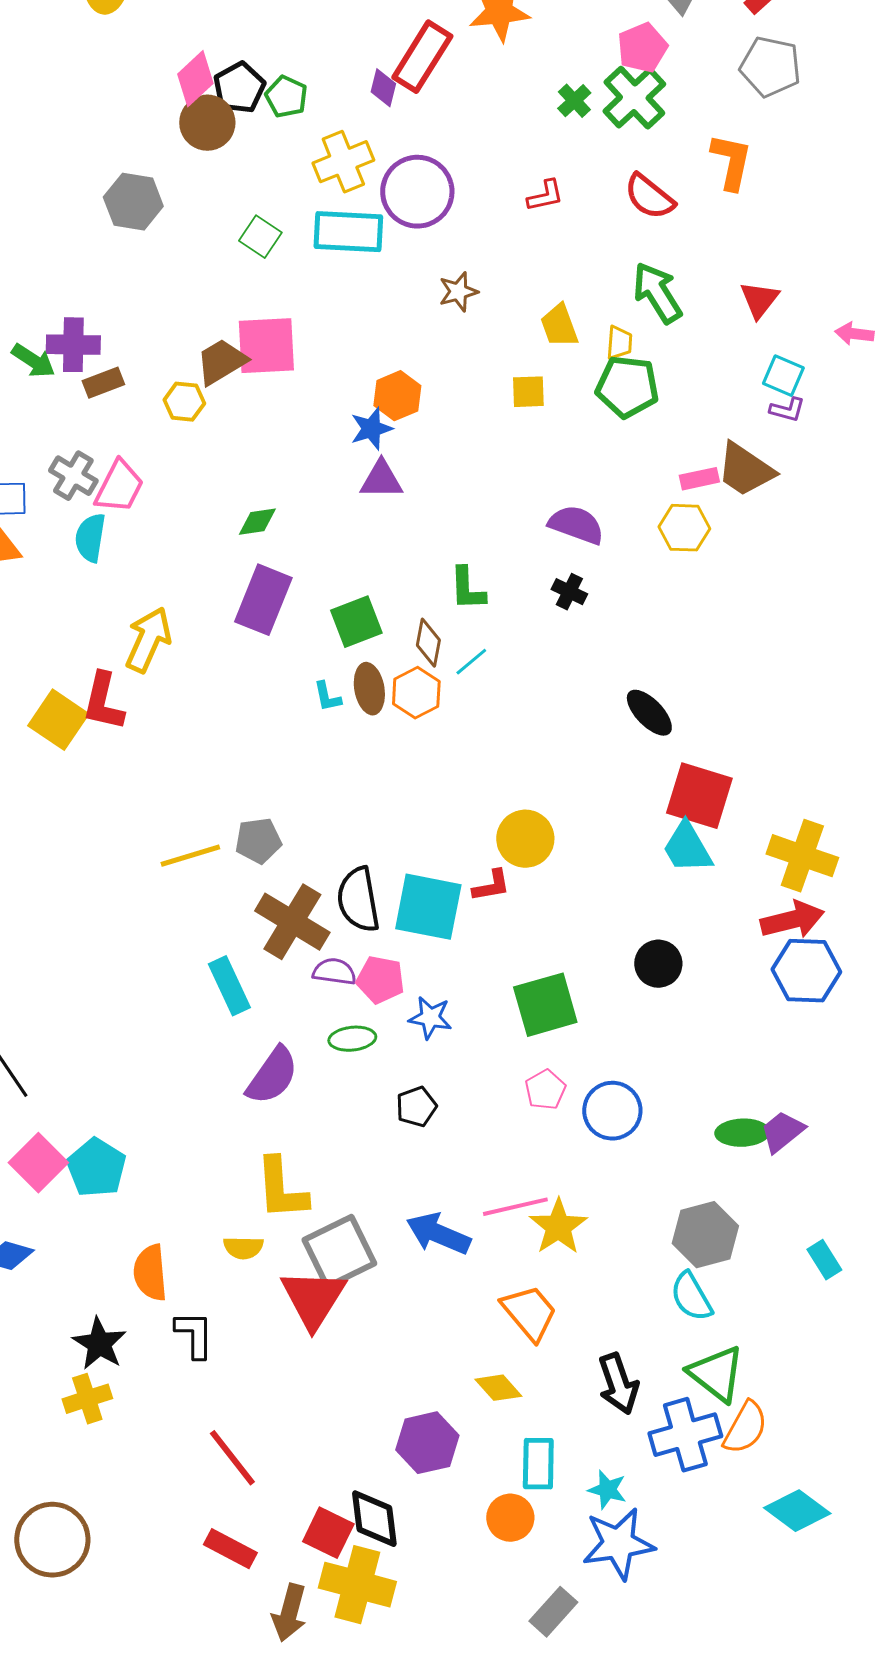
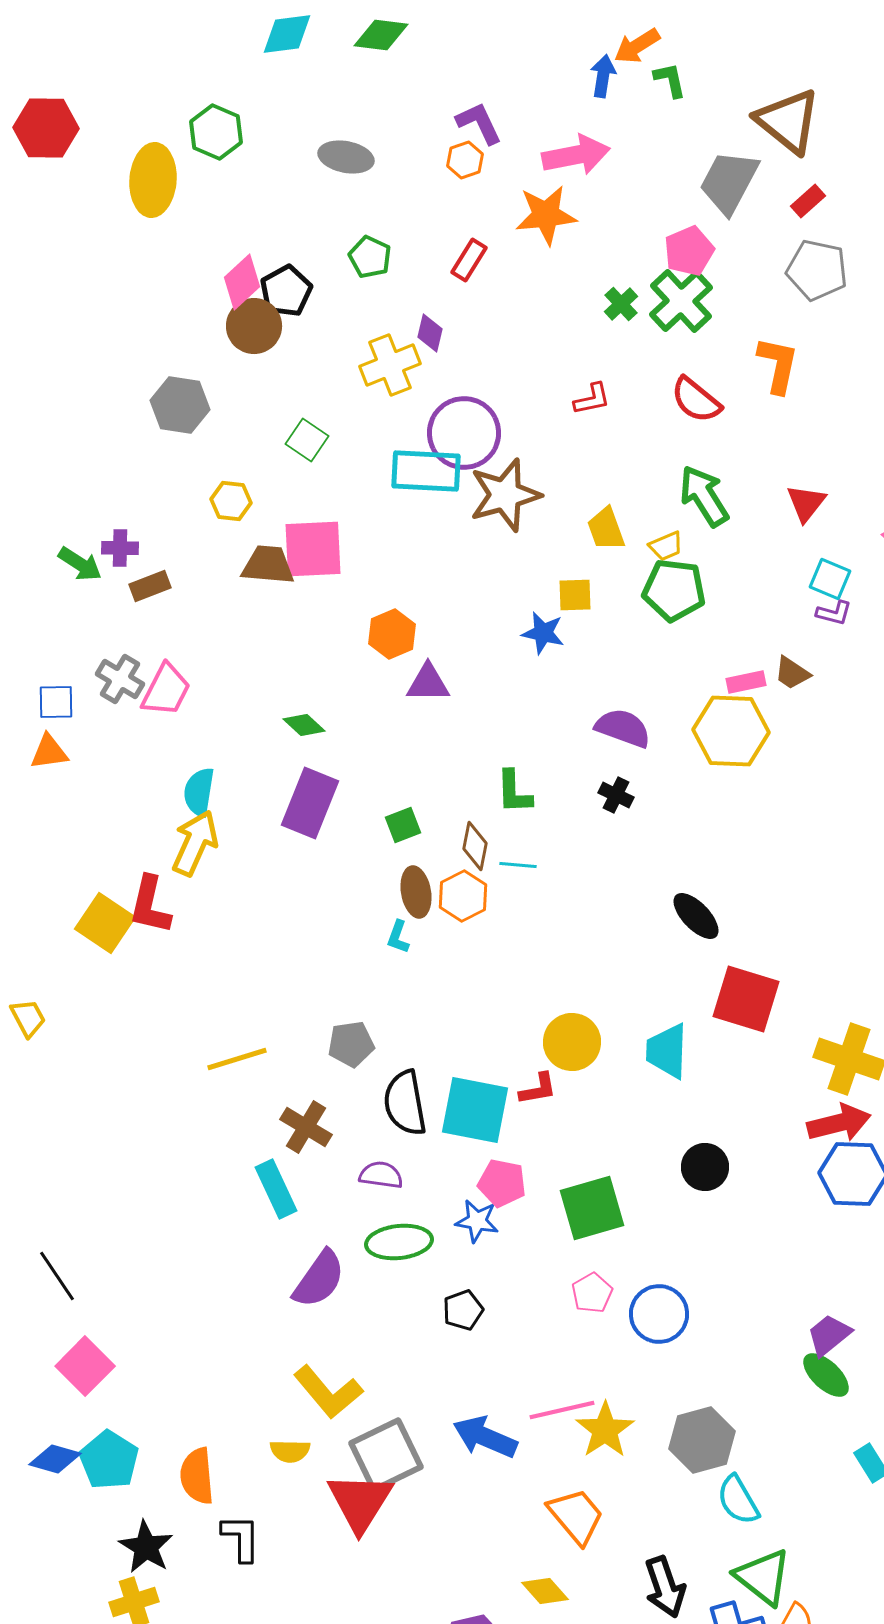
red rectangle: (422, 57) -> (469, 260), size x0.6
purple diamond: (383, 88) -> (430, 333), moved
green pentagon: (286, 97) -> (370, 257), moved
purple circle: (417, 192) -> (464, 433), moved
cyan rectangle: (348, 232) -> (426, 471), moved
brown star: (458, 292) -> (505, 495), size x1.8
yellow trapezoid: (619, 343) -> (666, 546), turned 63
purple cross: (73, 345) -> (120, 548), size x0.7
brown trapezoid: (221, 362) -> (268, 565), turned 36
orange hexagon: (397, 396) -> (392, 634), moved
yellow hexagon: (184, 402) -> (231, 501), moved
blue star: (371, 429) -> (543, 633), moved, turned 30
brown trapezoid: (745, 470) -> (792, 673), size x0.6
green diamond: (257, 522) -> (304, 725), turned 51
yellow hexagon: (684, 528) -> (731, 731), size x1.5
cyan semicircle: (90, 538) -> (199, 792), moved
green square: (356, 622) -> (403, 825), size x0.7
cyan line: (471, 662) -> (518, 865), turned 45
cyan L-shape: (327, 697) -> (398, 937), moved, turned 32
gray pentagon: (258, 841) -> (351, 1044), moved
cyan trapezoid: (687, 848) -> (667, 1051), moved, turned 32
brown cross: (292, 922) -> (306, 1127), moved, size x0.7
pink pentagon: (380, 980) -> (502, 1183), moved
green ellipse: (352, 1039) -> (399, 1242), size x1.4
green ellipse: (742, 1133) -> (826, 1375), moved, turned 45
cyan pentagon: (96, 1168) -> (109, 1460), moved
yellow L-shape: (281, 1189) -> (328, 1392), turned -36
gray hexagon: (705, 1235) -> (702, 1440), moved

